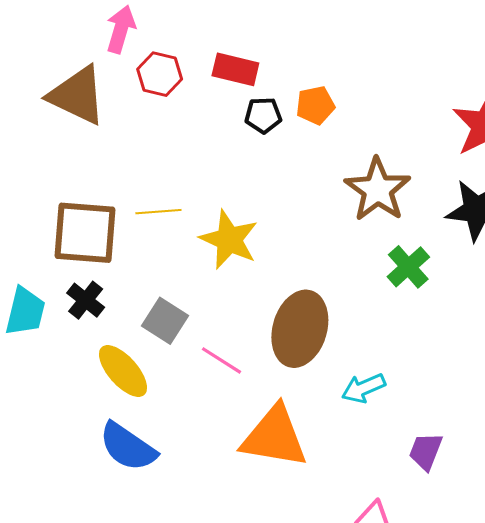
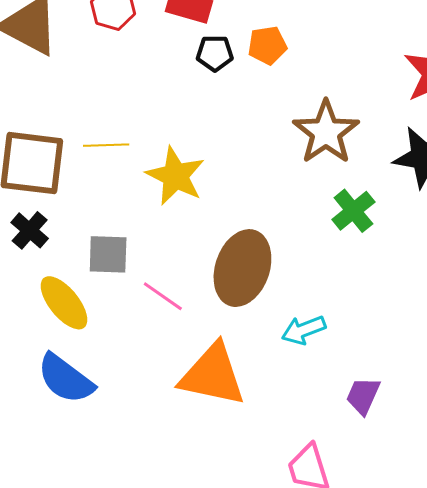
gray square: (165, 321) -> (108, 254), turned -33

